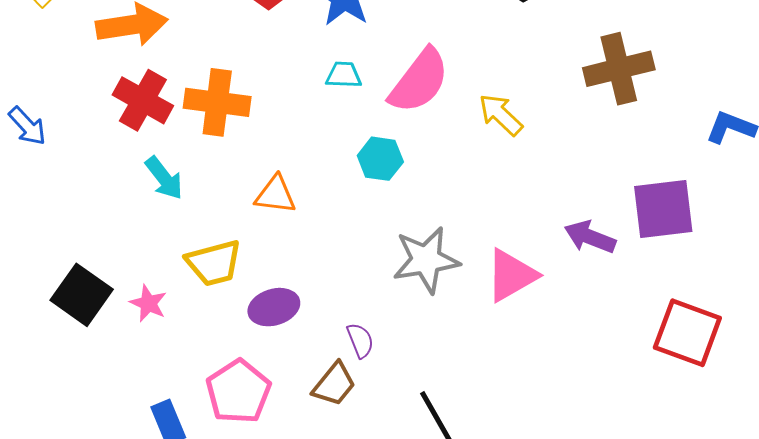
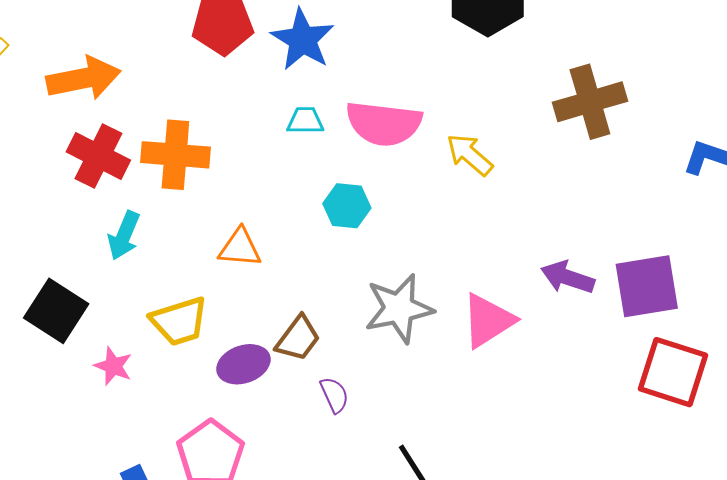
pink semicircle: (419, 81) -> (384, 123), turned 62
cyan arrow: (164, 178) -> (124, 236), turned 63
purple square: (663, 209) -> (647, 286), moved
black square: (82, 295) -> (56, 311), moved
brown trapezoid: (334, 384) -> (298, 338), moved

